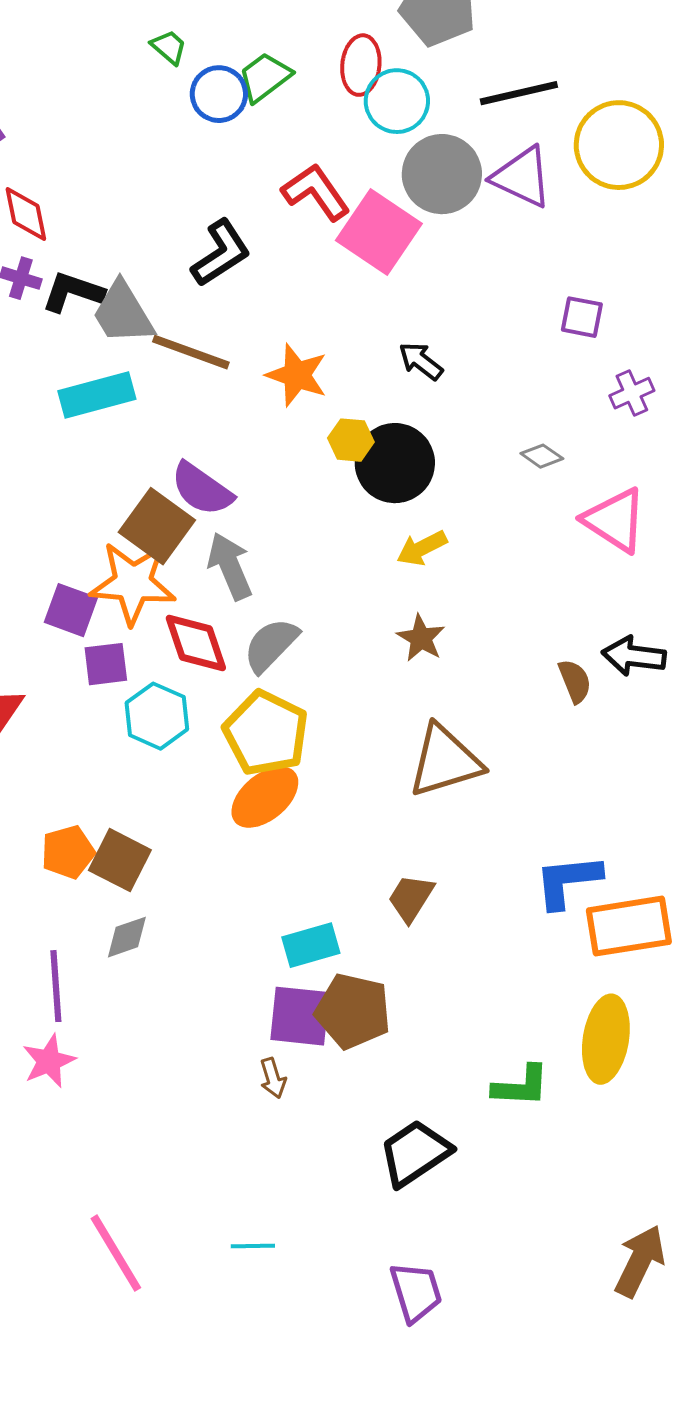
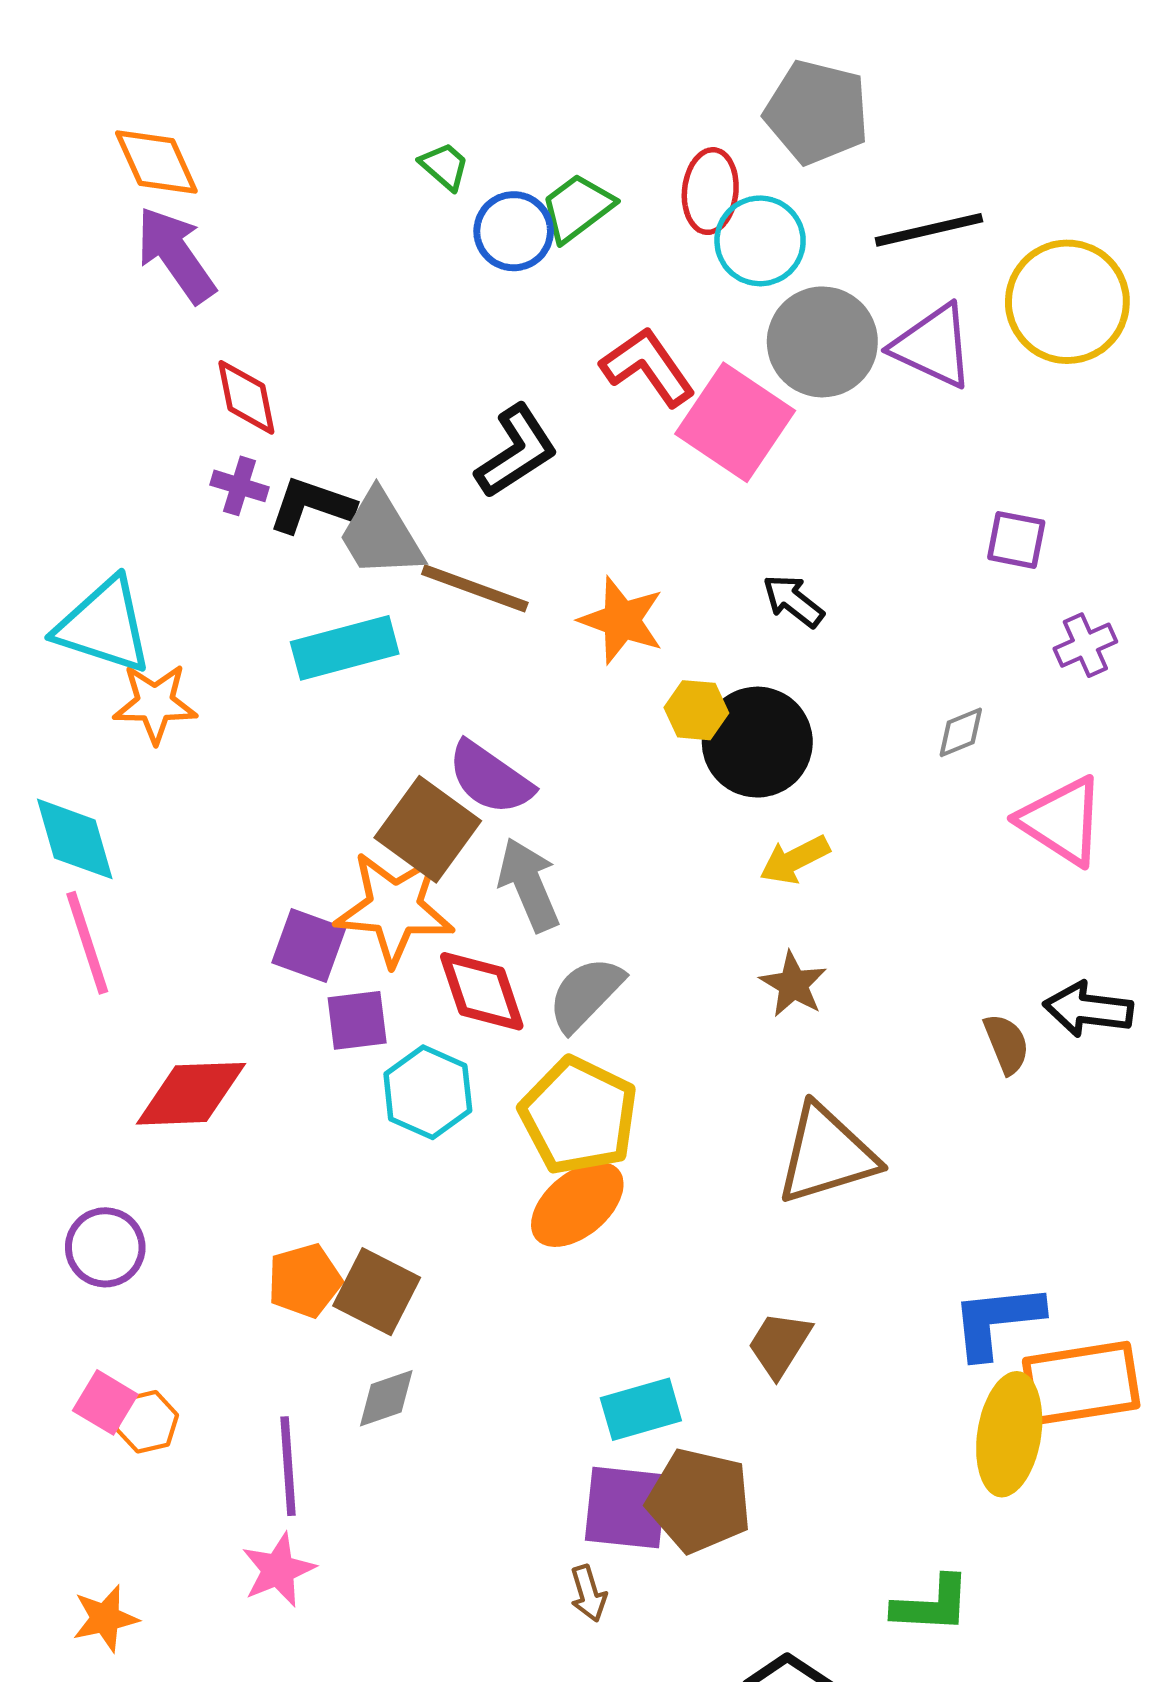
gray diamond: (542, 456) -> (961, 732), turned -57
yellow ellipse: (606, 1039) -> (1009, 1434), moved

